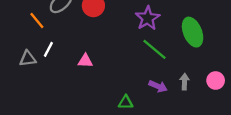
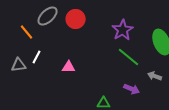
gray arrow: (184, 82) -> (155, 76), moved, turned -72

